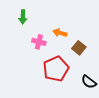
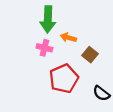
green arrow: (23, 17) -> (48, 19), moved, size x1.6

